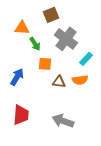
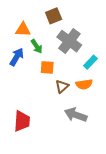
blue arrow: (17, 77) -> (17, 57), moved
brown triangle: (59, 82) -> (62, 86), turned -48
gray arrow: (63, 121) -> (76, 115), moved

